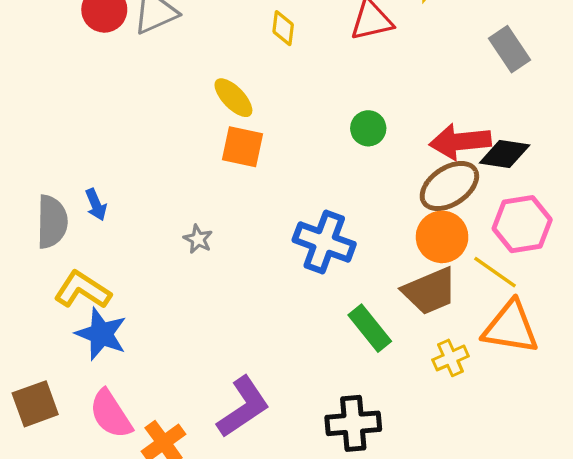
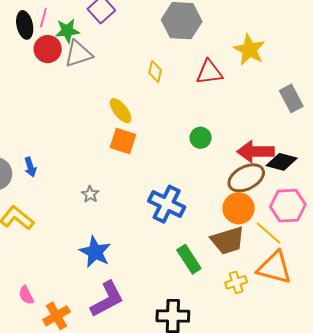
blue star: (101, 334) -> (95, 252), moved
pink semicircle: (111, 414) -> (26, 295), size x0.6

